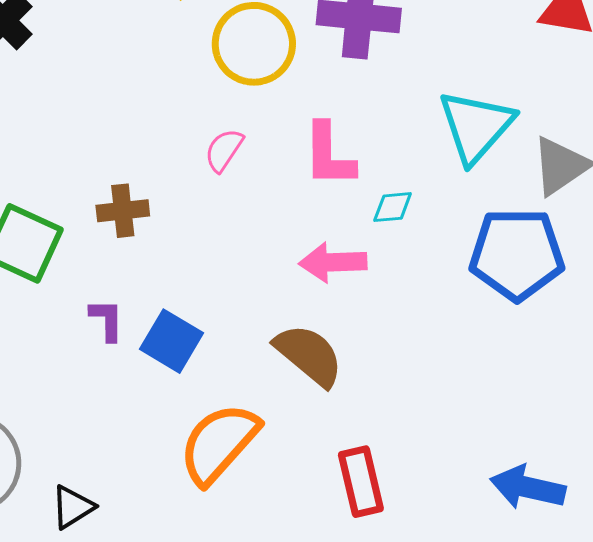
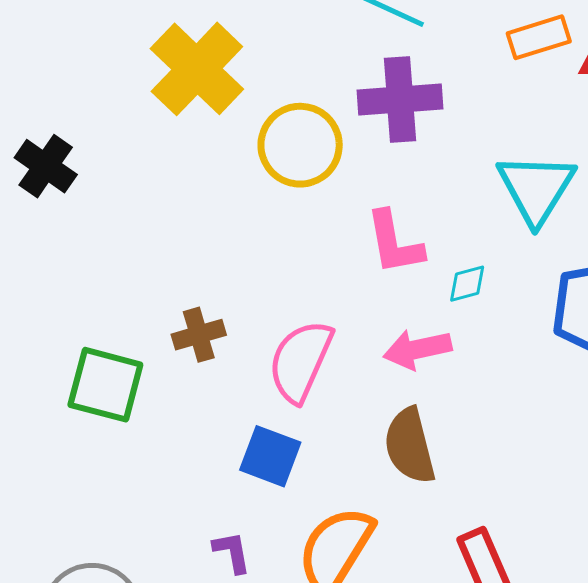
pink semicircle: (224, 150) -> (301, 361), moved, size x1.8
purple L-shape: (107, 320) -> (232, 552), moved
brown semicircle: (309, 355) -> (410, 446), turned -134

